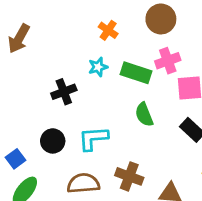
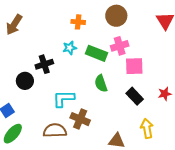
orange cross: (108, 30) -> (78, 22), turned -32
black circle: (53, 141) -> (25, 81), moved
brown cross: (129, 176) -> (80, 119), moved

